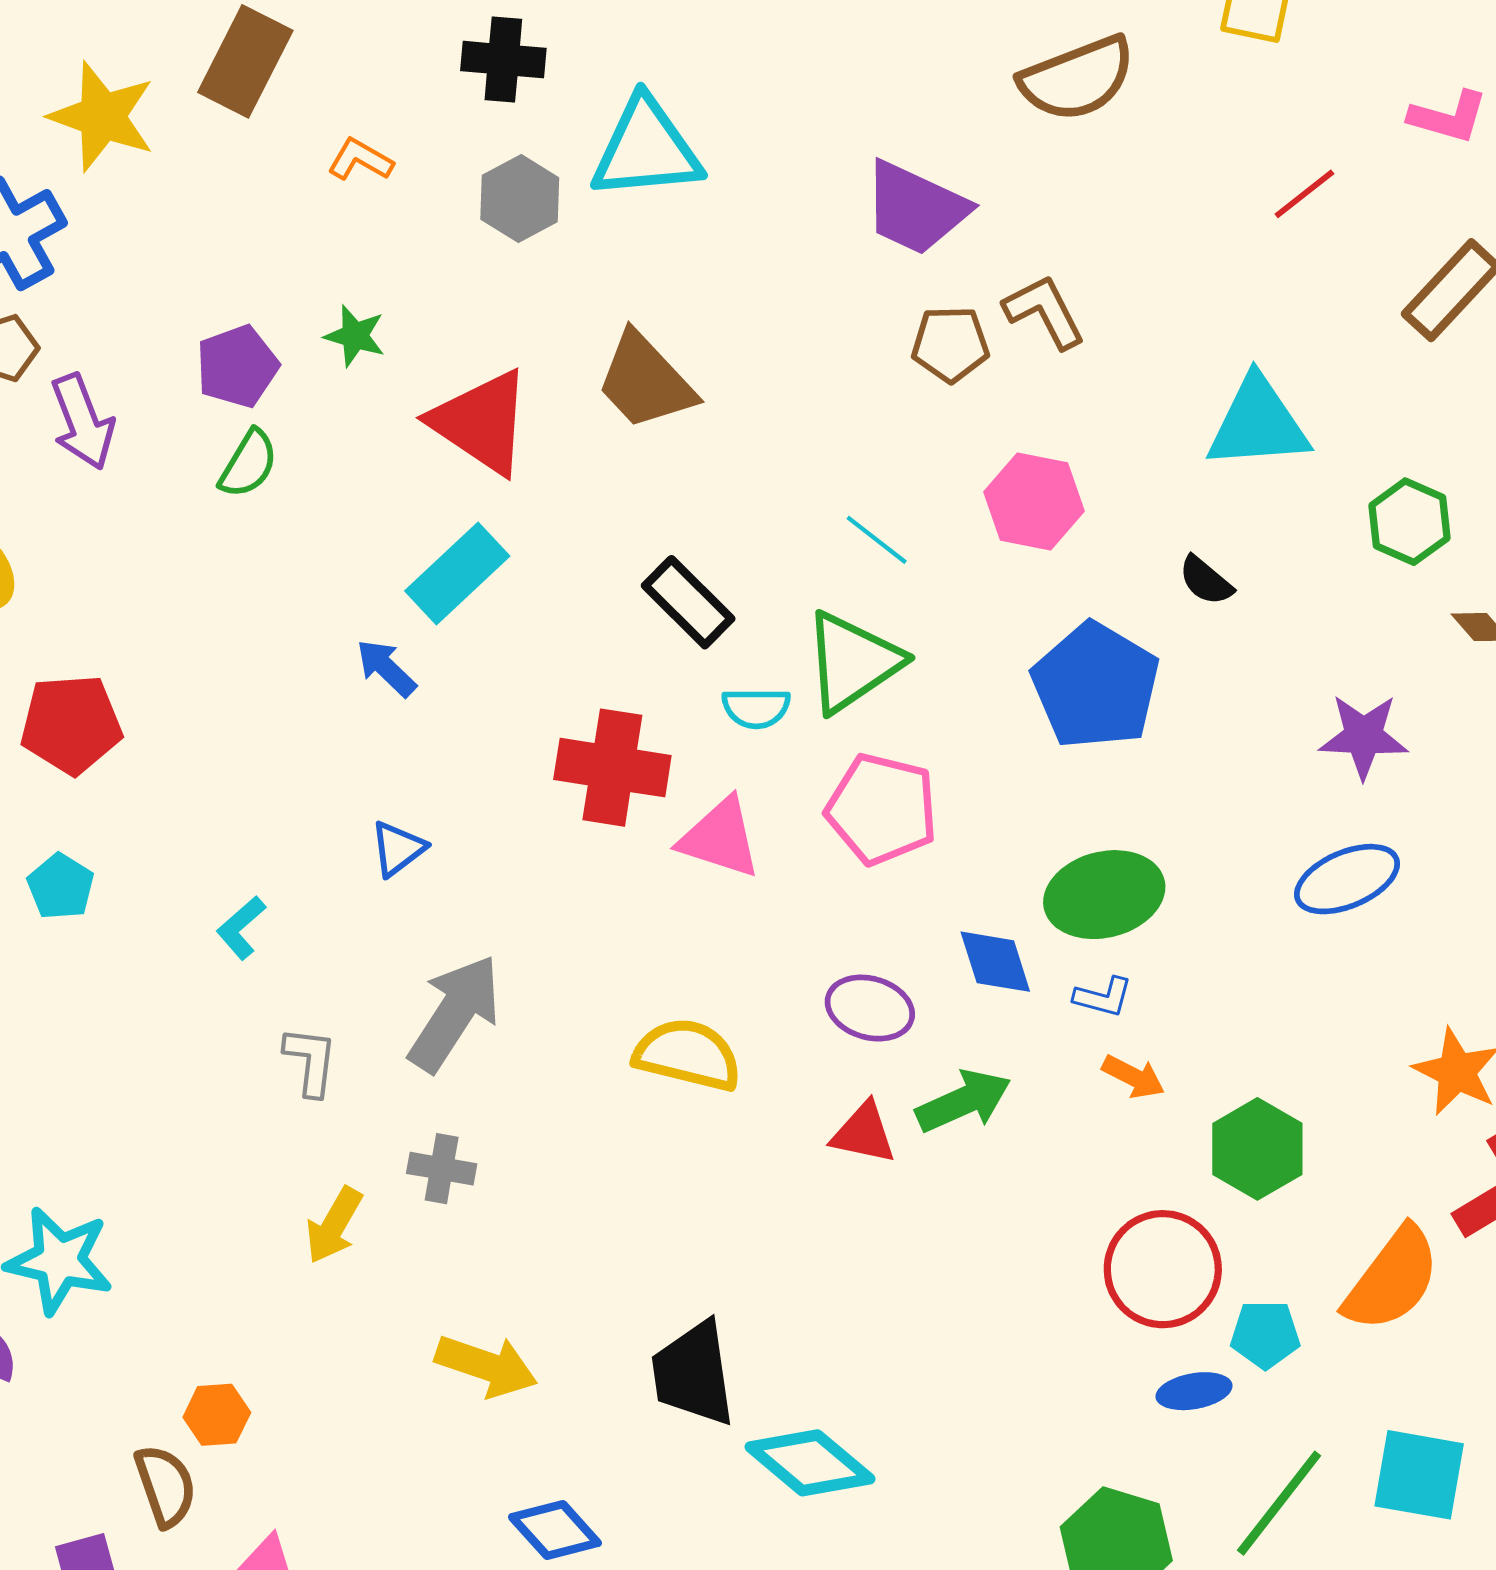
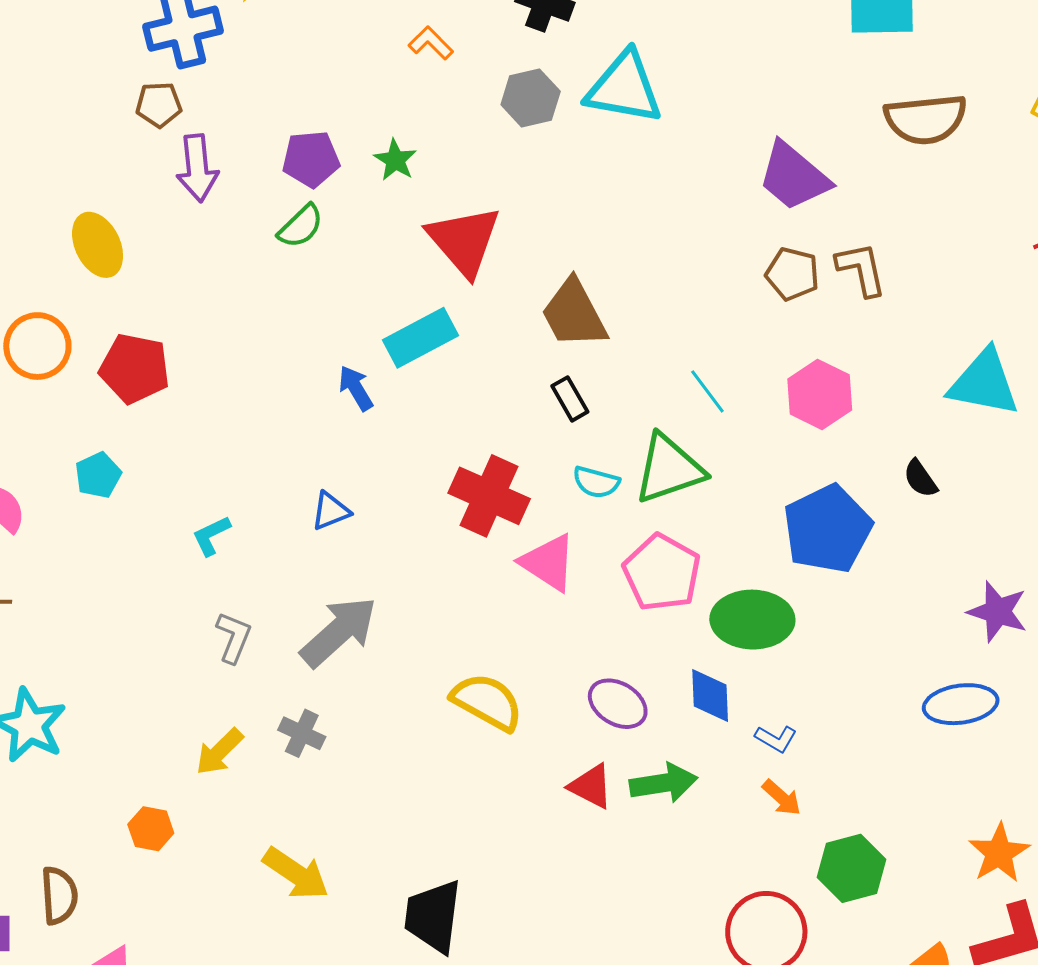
brown trapezoid: (645, 381) -> (574, 314), moved
black rectangle: (688, 602) -> (570, 399), size x0.7
green ellipse: (1104, 895) -> (752, 620), moved
orange hexagon: (217, 1415) -> (151, 829), moved

